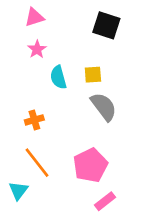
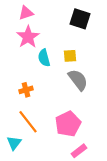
pink star: (37, 49) -> (28, 37), size x1.6

